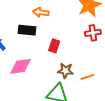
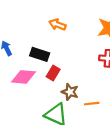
black rectangle: (27, 30) -> (40, 54), moved
red rectangle: (54, 46) -> (53, 73), moved

